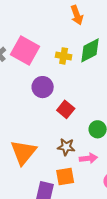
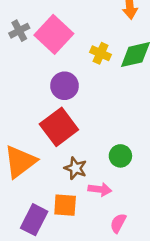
red square: (66, 109) -> (59, 127), moved, size x1.6

